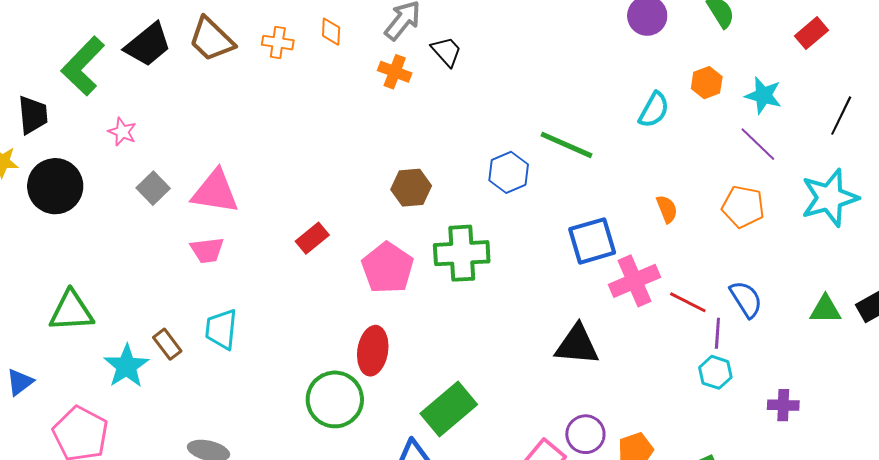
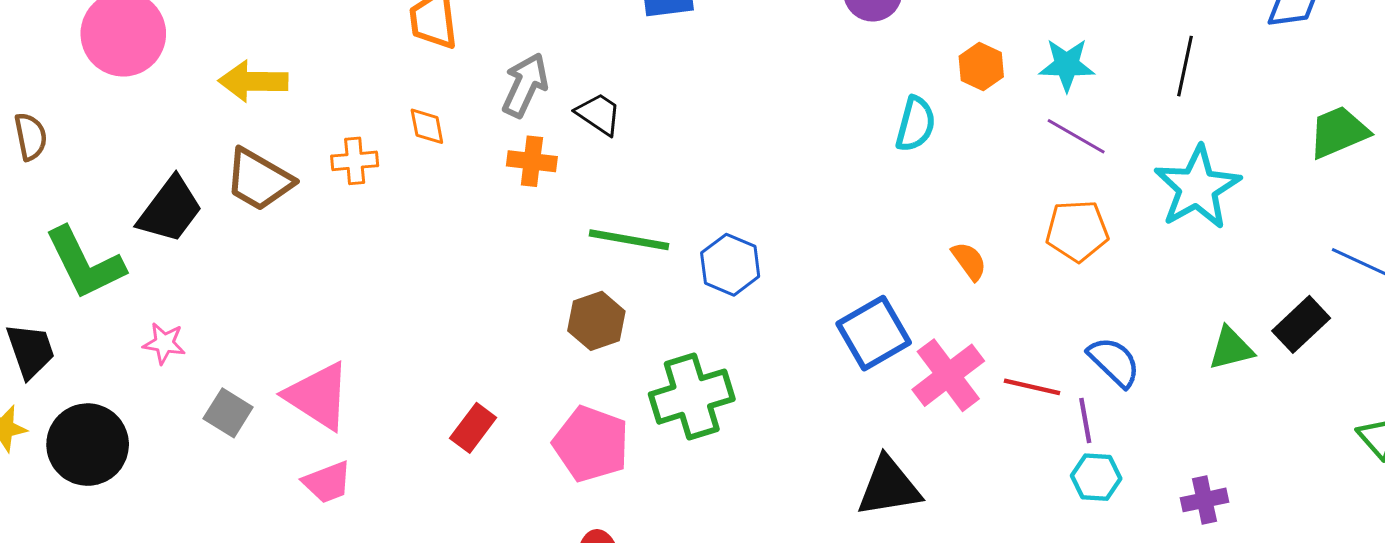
green L-shape: (83, 66) -> (85, 263), turned -56
green line: (567, 145) -> (629, 240), moved
pink triangle: (215, 192) -> (318, 396), turned 38

